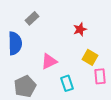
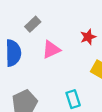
pink triangle: (49, 61) -> (51, 50), moved

